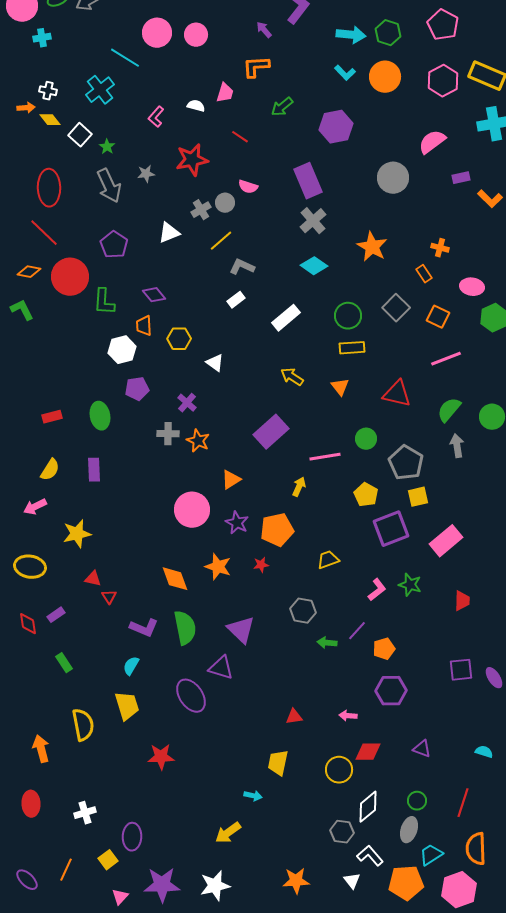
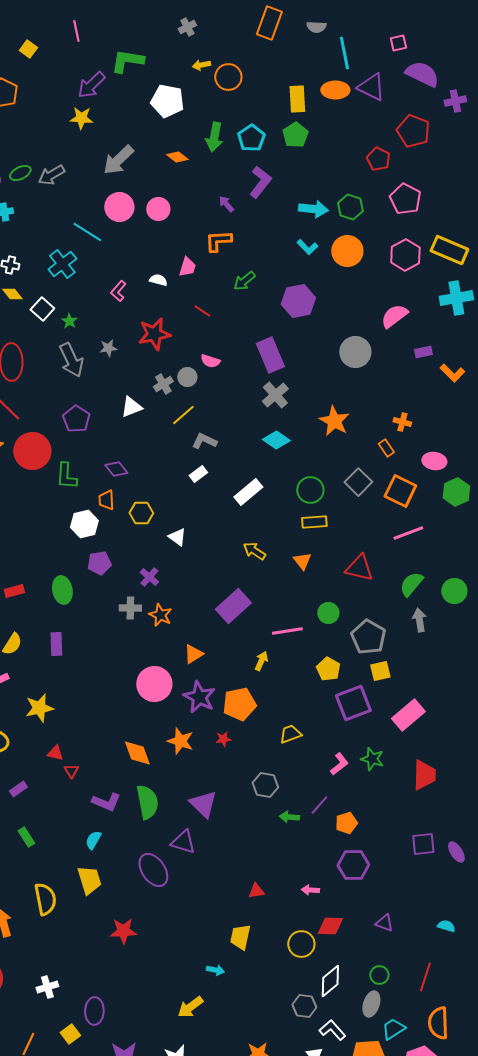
orange square: (438, 317) -> (400, 491), size x1.4
purple star: (237, 523) -> (199, 697), size x1.4
red trapezoid: (462, 601) -> (424, 775), size x1.5

